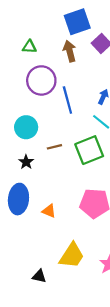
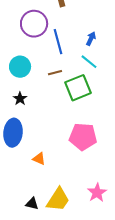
brown line: (54, 147) -> (55, 73), moved
orange triangle: (49, 211) -> (39, 159), moved
yellow trapezoid: (72, 256) -> (58, 200), moved

